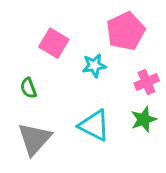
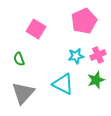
cyan star: (94, 66) -> (76, 56), moved

